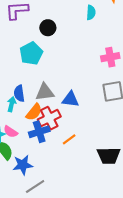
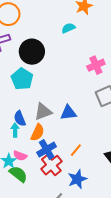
cyan semicircle: (91, 12) -> (68, 28), turned -104
black circle: (48, 28) -> (32, 52), size x1.6
red cross: (49, 118) -> (51, 165), moved
blue star: (23, 165) -> (77, 179), moved

